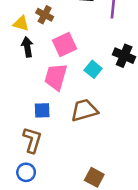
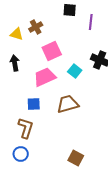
brown cross: (45, 15) -> (36, 27), turned 32
black arrow: (27, 47) -> (15, 63), moved
pink trapezoid: (56, 77) -> (45, 77), turned 50

